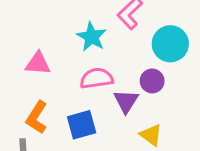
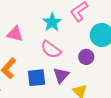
pink semicircle: (97, 78) -> (51, 49), turned -145
purple triangle: (126, 101) -> (61, 75), moved

